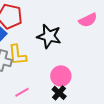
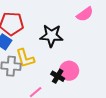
black cross: (59, 93) -> (58, 76), moved

